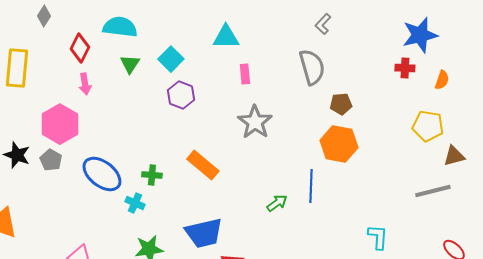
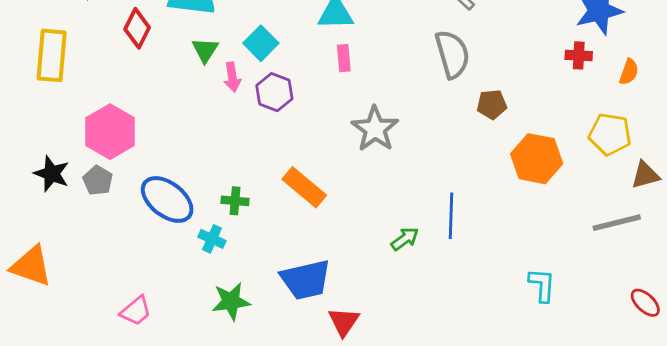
pink rectangle: (245, 74) -> (344, 58), moved
pink arrow: (85, 84) -> (232, 77), moved
orange hexagon: (339, 144) -> (537, 159), moved

